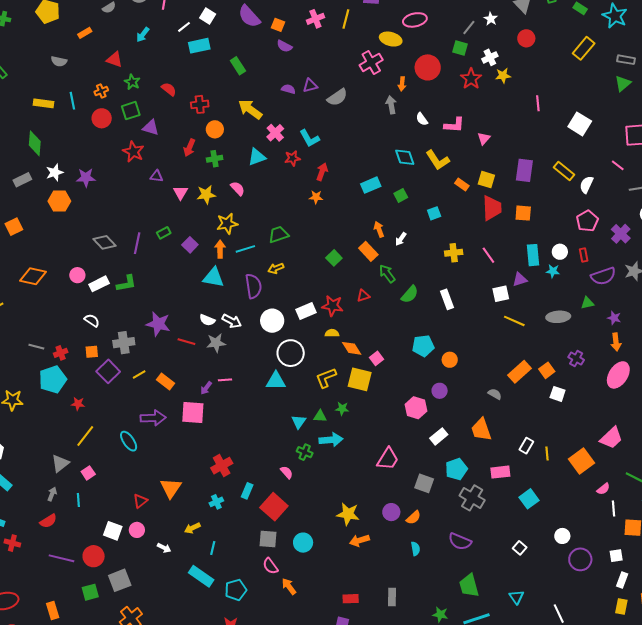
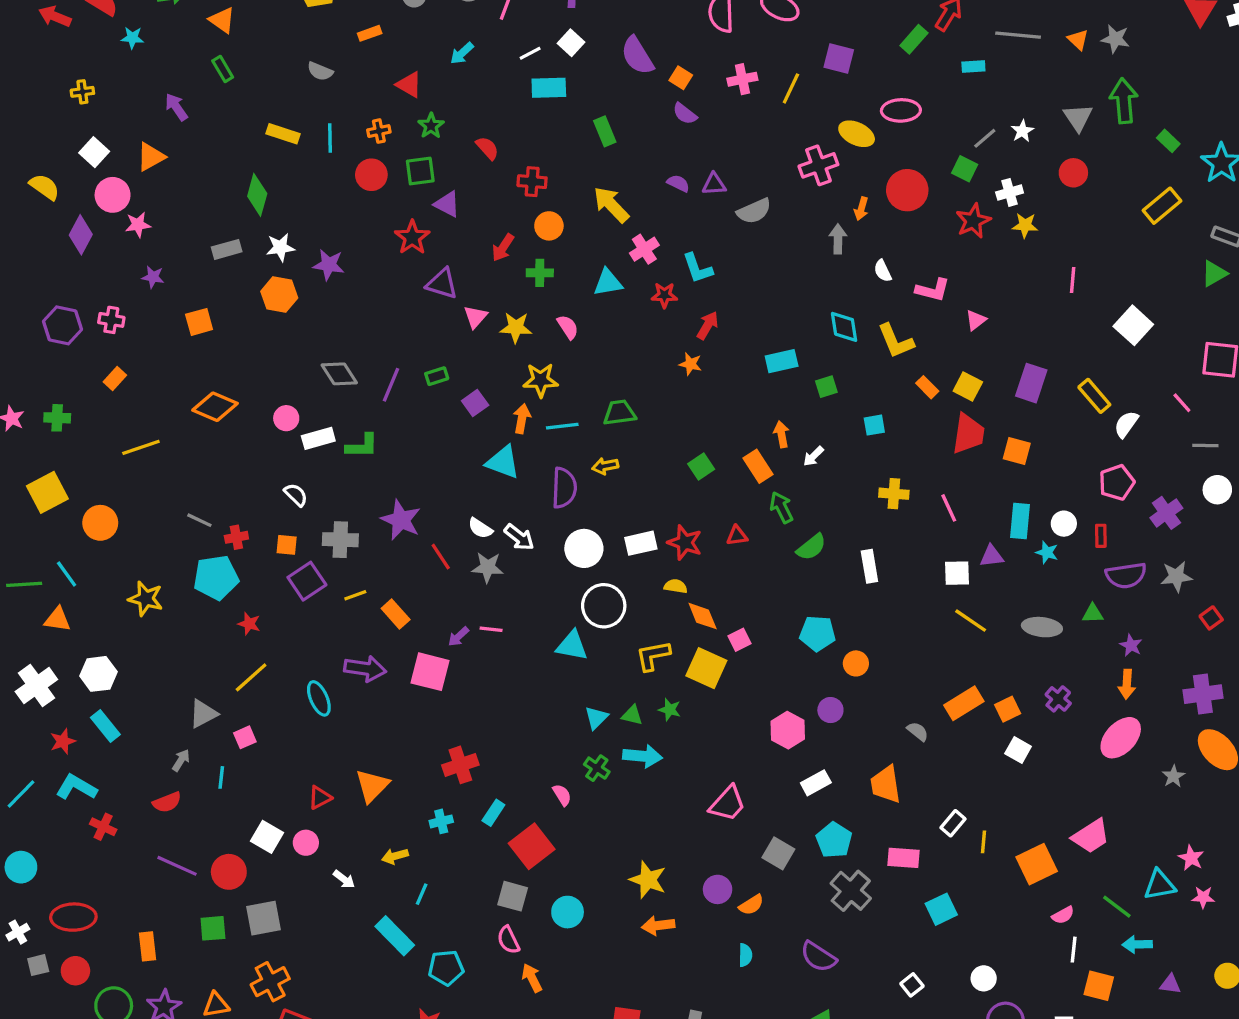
purple triangle: (157, 176) -> (442, 284), size x1.5
red line: (186, 342) -> (441, 557), turned 30
cyan pentagon: (456, 469) -> (834, 840), turned -30

